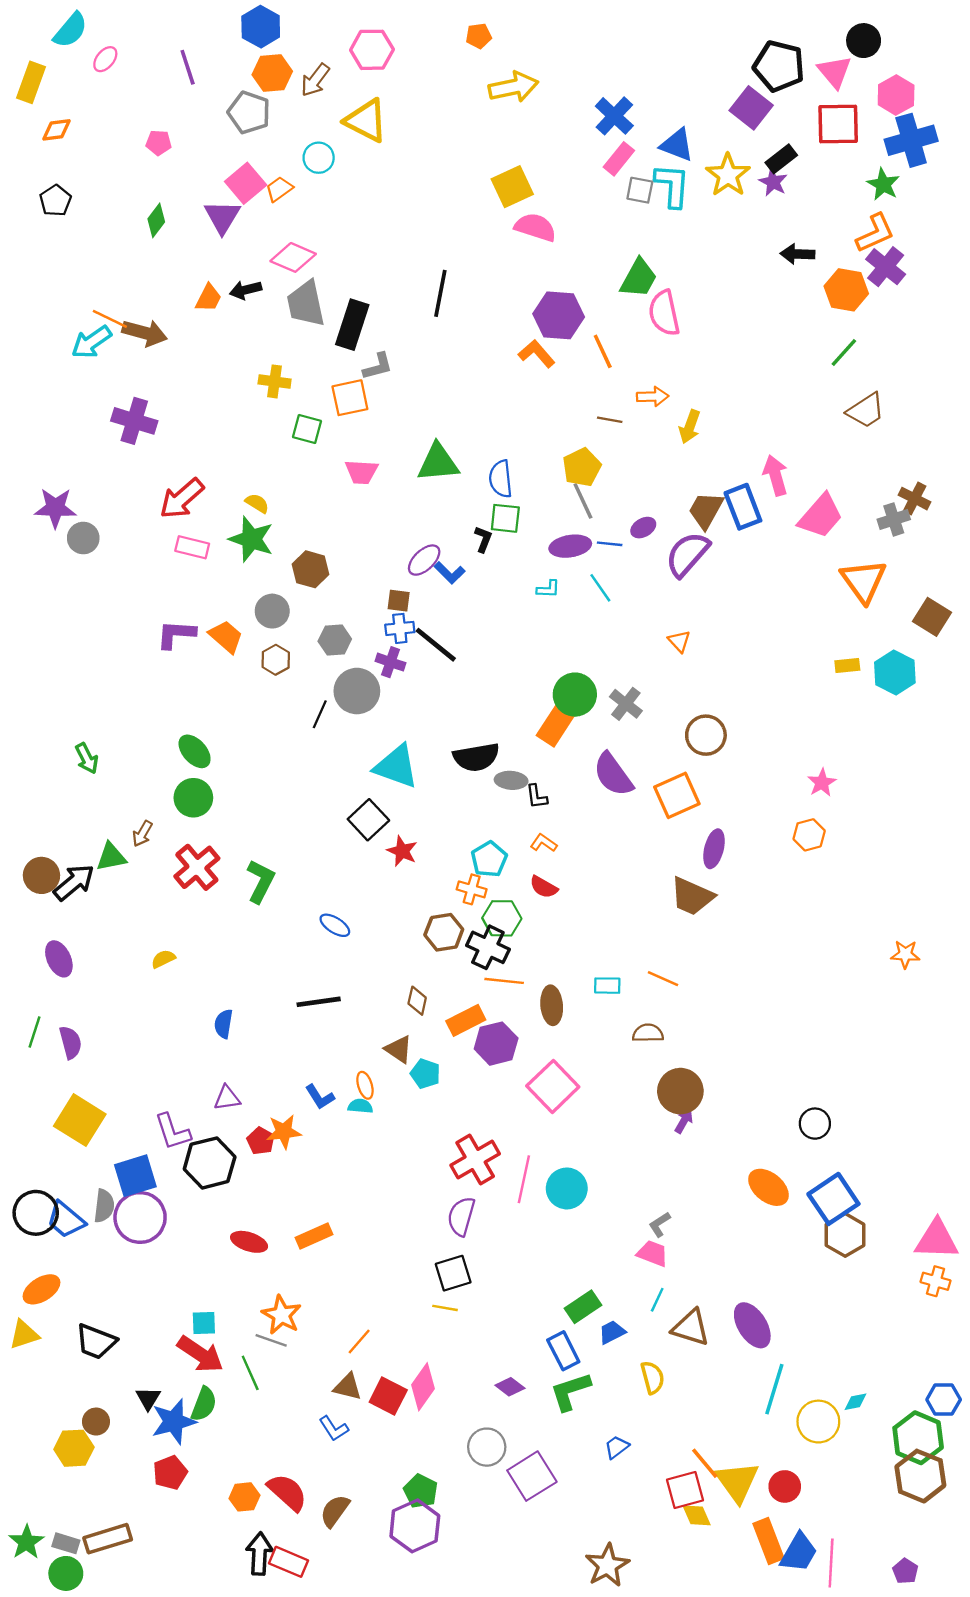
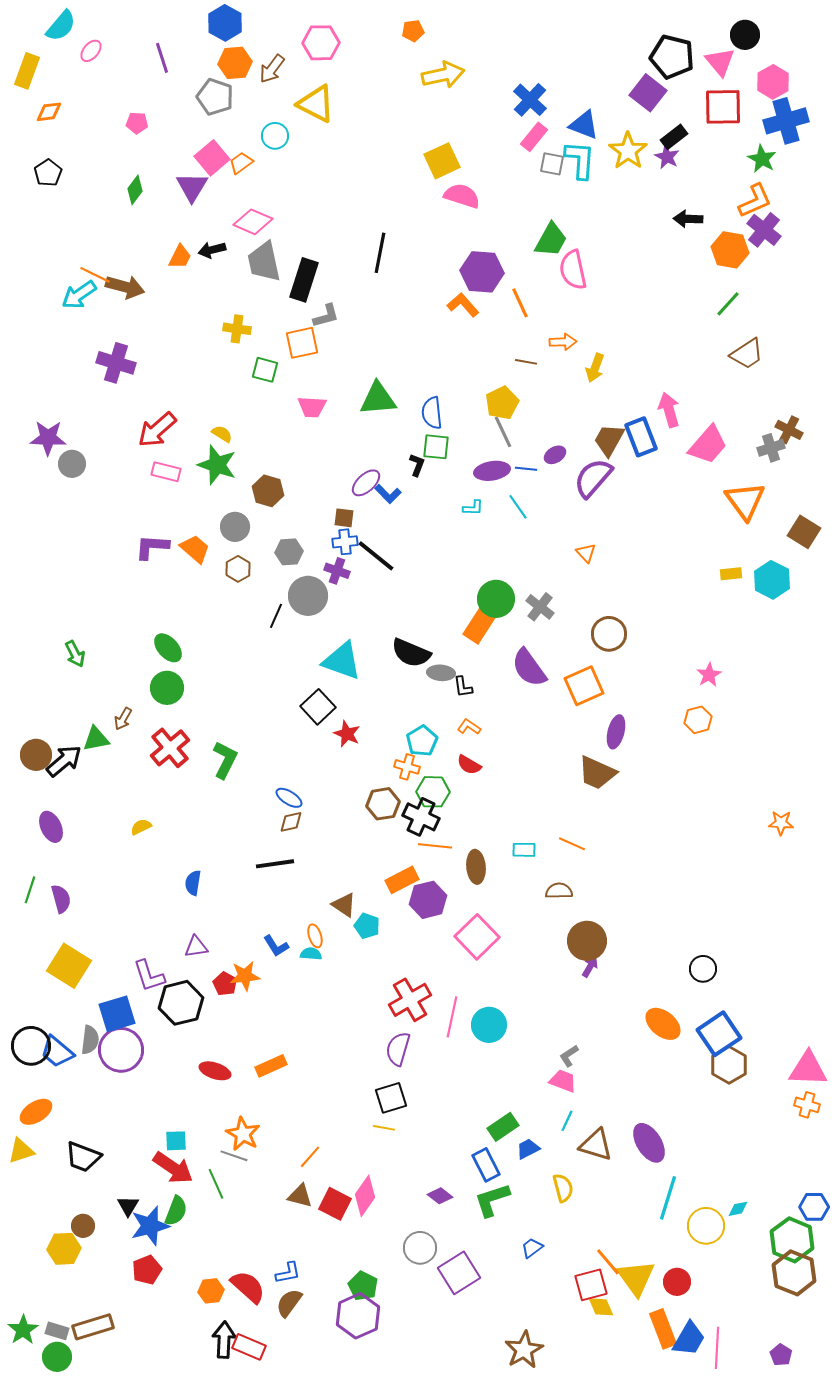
black semicircle: (476, 757) -> (411, 653), turned 33
brown diamond: (417, 1001) -> (291, 822), moved, turned 65
blue L-shape: (334, 1429) -> (288, 1273), moved, turned -68

